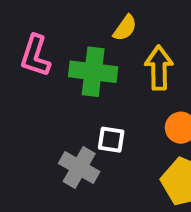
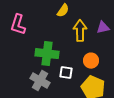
green cross: (93, 72) -> (47, 54), moved
white square: (111, 140) -> (66, 73), moved

